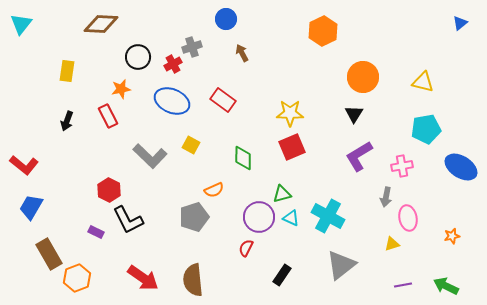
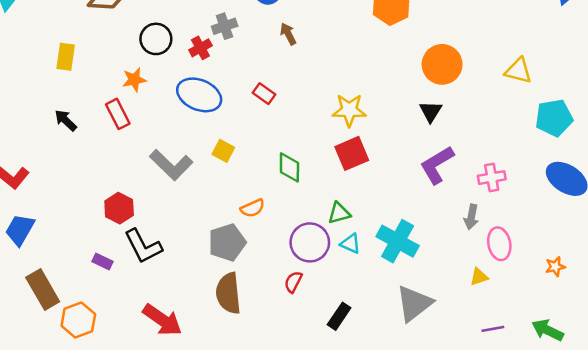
red rectangle: (223, 100) -> (264, 94), size x0.7
black arrow: (67, 121) -> (66, 120), turned 114
cyan pentagon: (426, 129) -> (554, 118), moved
brown semicircle: (193, 280) -> (228, 293), moved

